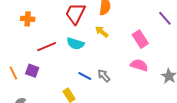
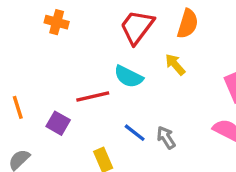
red line: (47, 47) -> (93, 96), moved
purple square: (32, 71) -> (58, 123), moved

